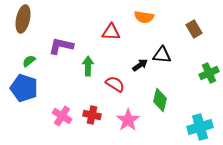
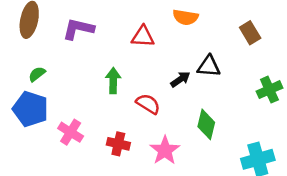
purple L-shape: (61, 46) -> (78, 29), moved
pink cross: (62, 116) -> (71, 132), moved

